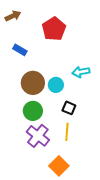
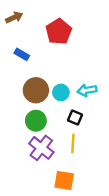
cyan arrow: (81, 72) -> (87, 90), moved
orange square: (59, 166) -> (64, 181), turned -36

